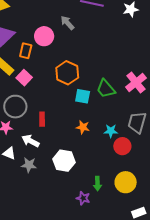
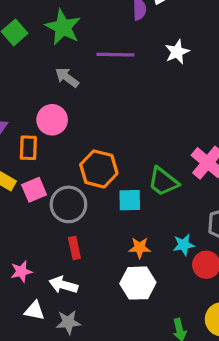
gray arrow: (67, 23) -> (67, 77), moved
pink square: (24, 78) -> (34, 190), turned 35
gray circle: (15, 107) -> (68, 204), moved
white hexagon: (64, 161) -> (138, 283), moved

